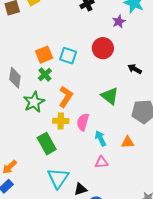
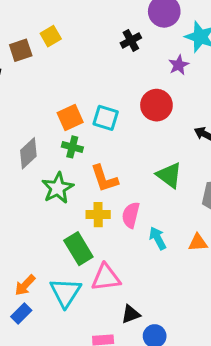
green cross: (45, 75) -> (72, 147), turned -32
gray diamond: (15, 78) -> (28, 153), turned 40
orange L-shape: (66, 97) -> (104, 179), turned 130
pink triangle: (101, 162) -> (106, 278), moved, size x1.5
cyan triangle: (58, 178) -> (66, 292), moved

